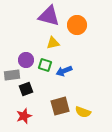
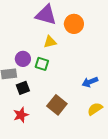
blue arrow: (64, 71) -> (90, 82), moved
brown square: (60, 106) -> (57, 105), turned -36
yellow semicircle: (83, 112) -> (95, 109), moved, turned 126

